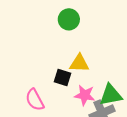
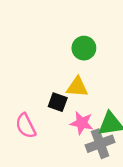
green circle: (69, 19) -> (84, 48), moved

